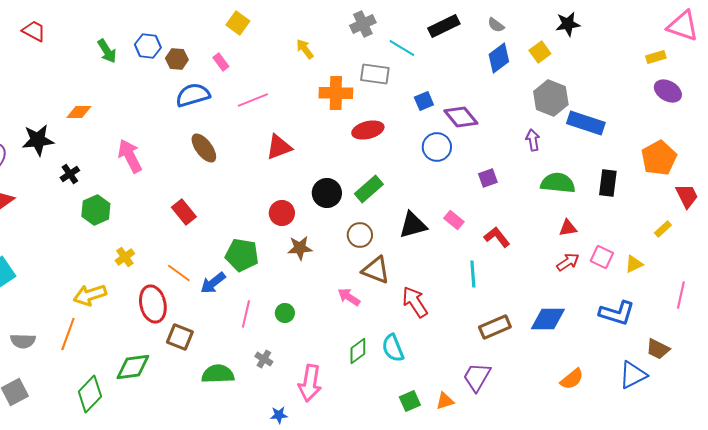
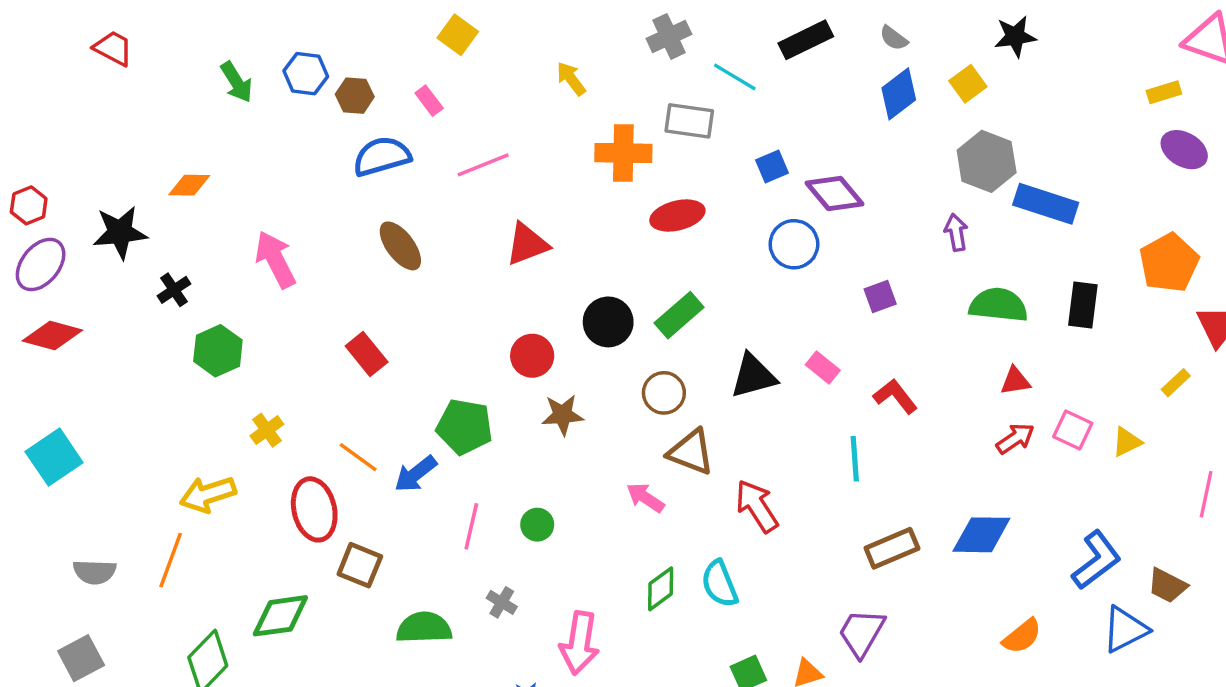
blue L-shape: (617, 313) -> (1096, 560), moved, turned -54

